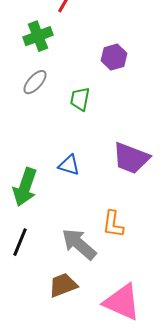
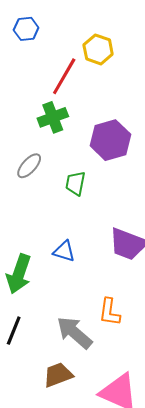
green cross: (38, 36) -> (53, 117), moved
purple hexagon: (114, 57) -> (110, 140), size x1.5

